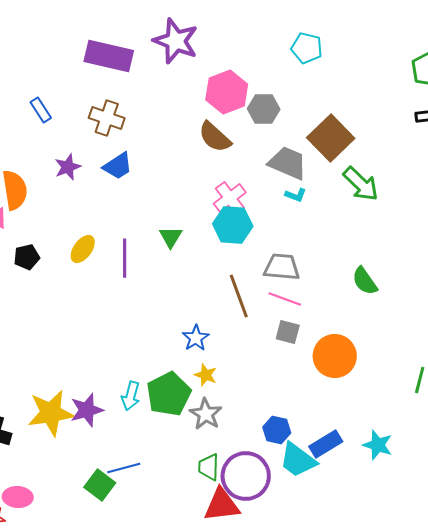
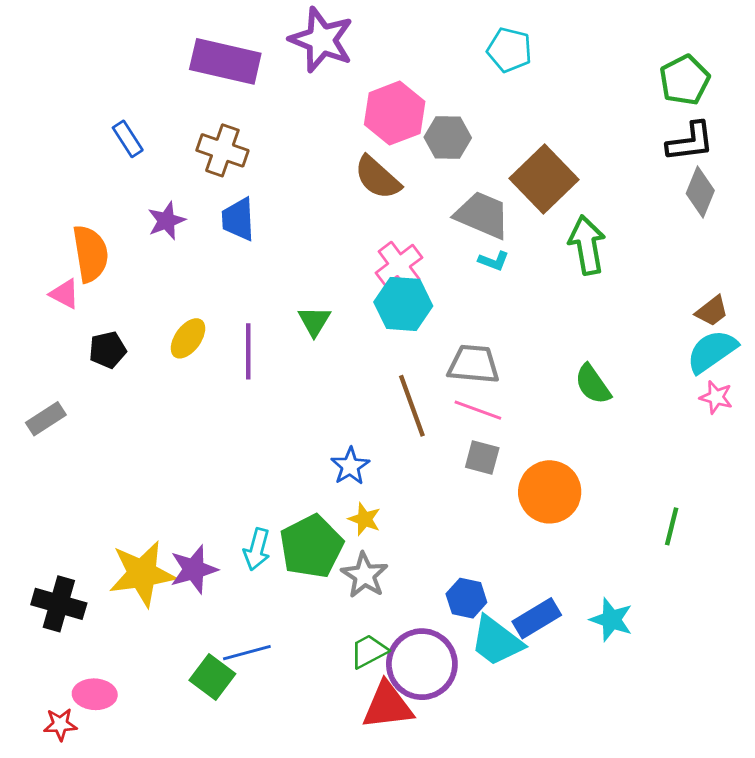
blue trapezoid: (118, 166) -> (238, 219), turned 120
green arrow: (361, 184) -> (587, 245), turned -144
green trapezoid: (209, 467) -> (369, 651), turned 60

